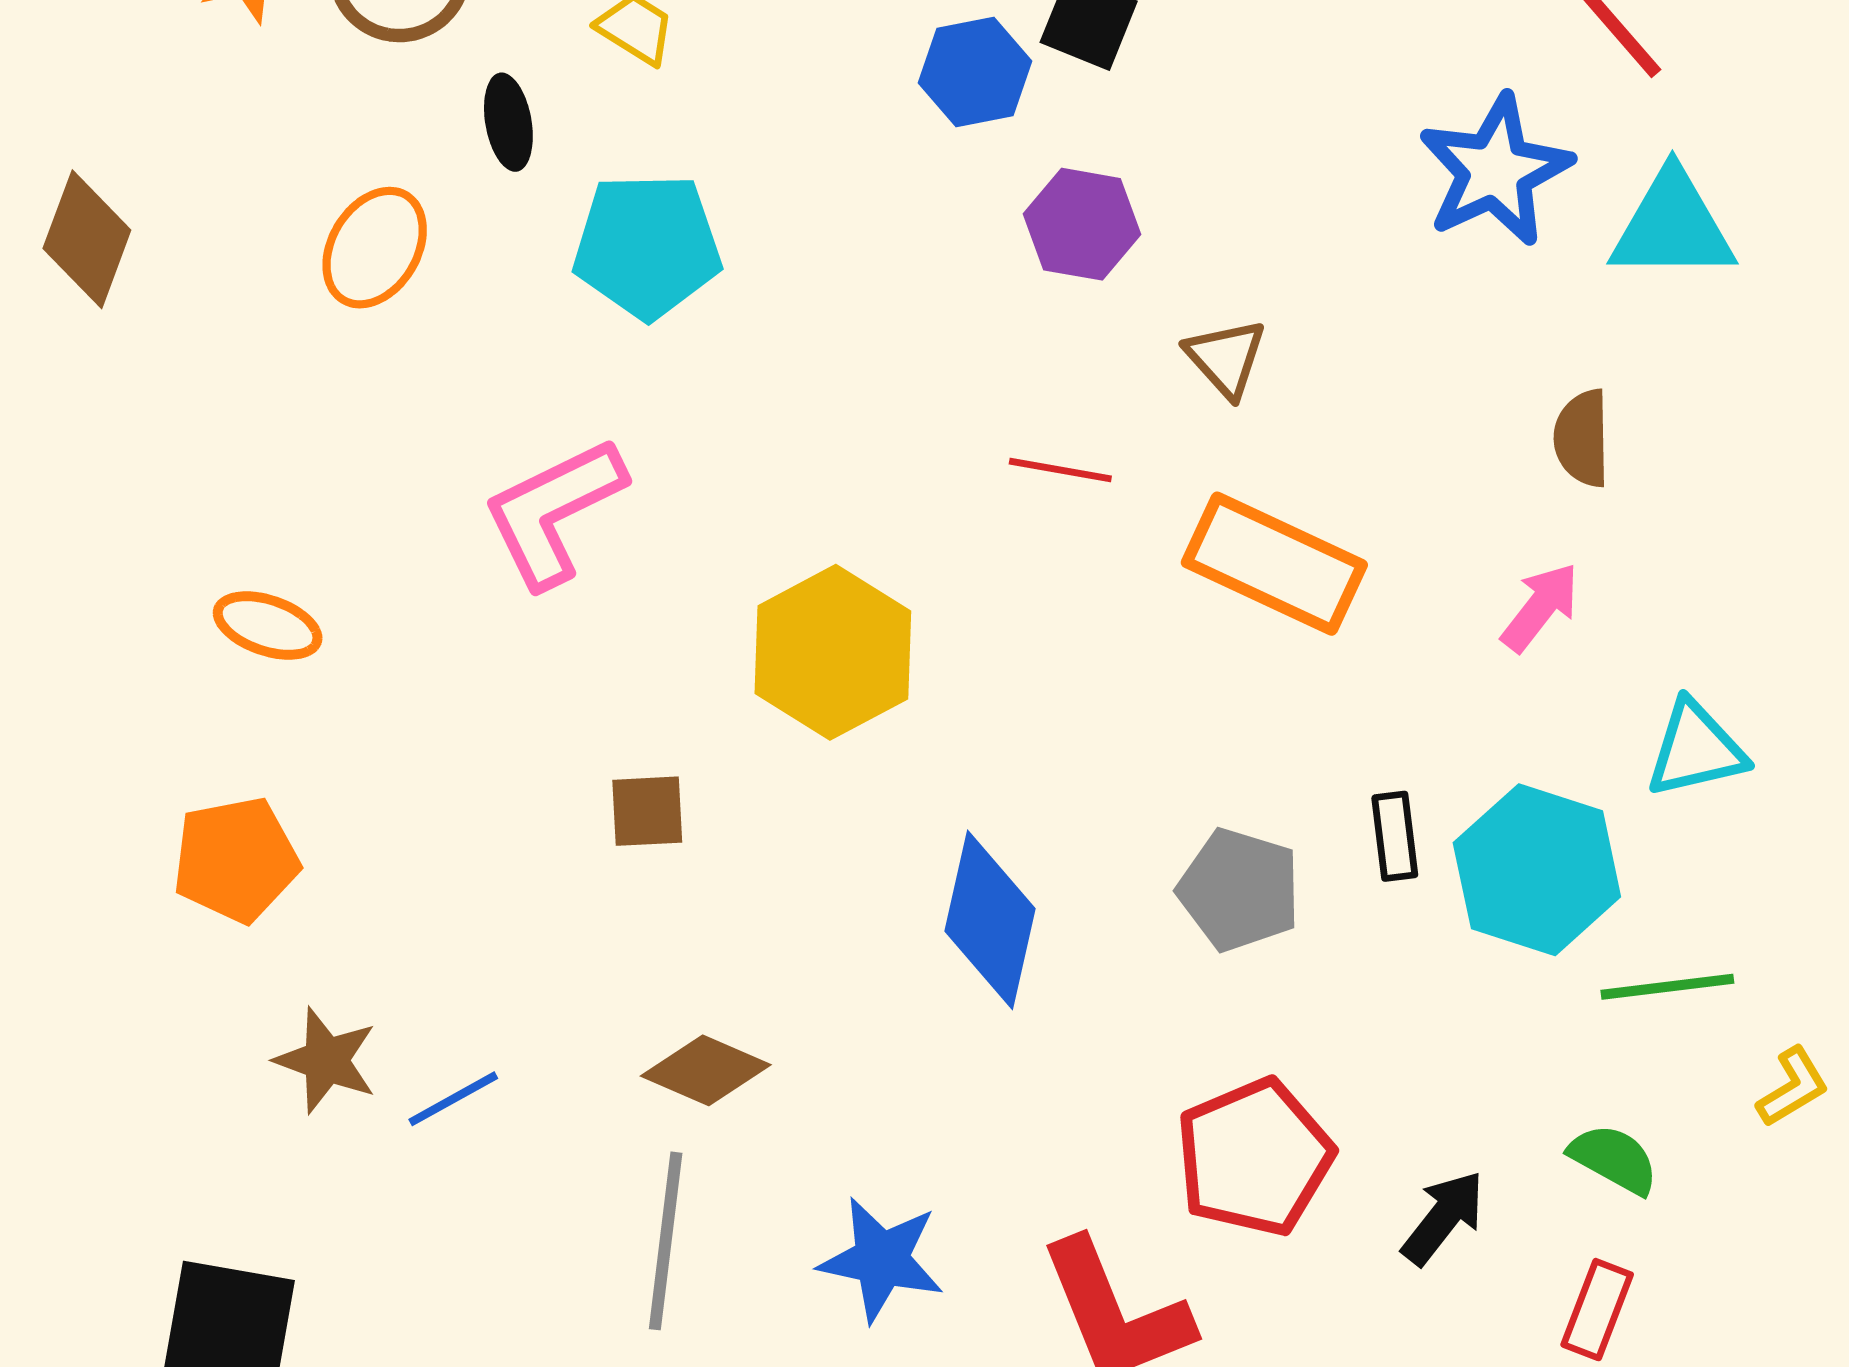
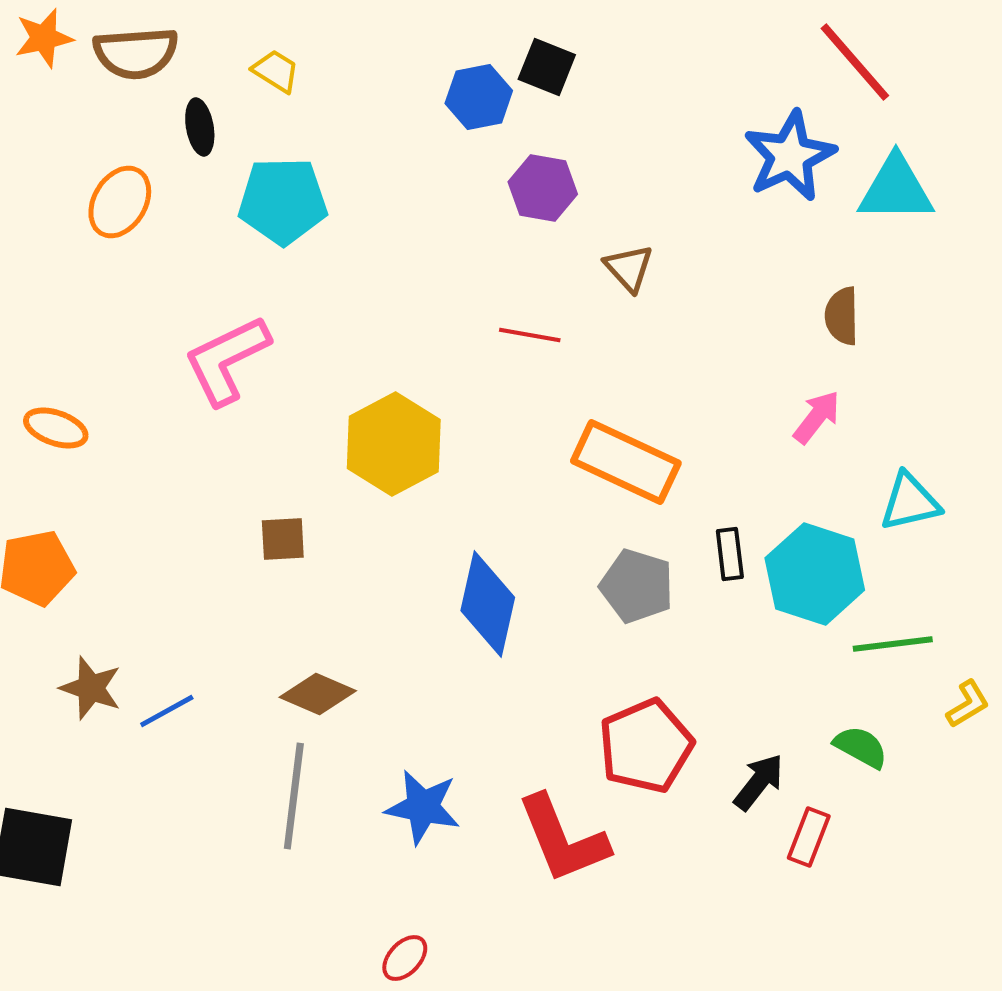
orange rectangle: (1274, 564) -> (626, 462), moved
red rectangle: (1597, 1310) -> (809, 837), moved

